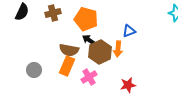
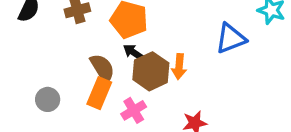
blue triangle: (129, 31) -> (231, 38), moved, size x1.5
brown semicircle: (69, 50) -> (102, 68), turned -132

